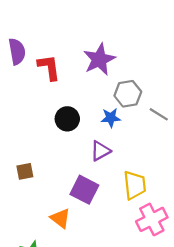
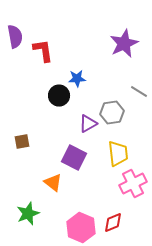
purple star: (99, 59) -> (124, 44), moved
gray hexagon: (128, 94) -> (112, 113), moved
blue star: (111, 118) -> (77, 79), moved

